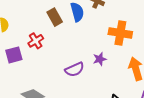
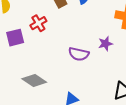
purple semicircle: (75, 69) -> (79, 54), turned 36

